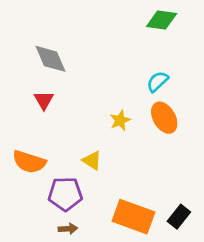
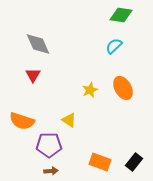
cyan semicircle: (158, 82) -> (114, 46), moved
orange rectangle: (133, 217) -> (100, 162), size x0.7

